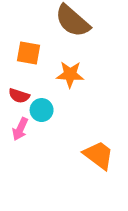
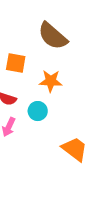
cyan circle: (42, 110) -> (38, 111), moved

